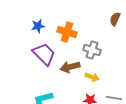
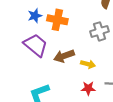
blue star: (38, 26) -> (35, 16), moved
gray cross: (92, 50) -> (99, 31), moved, turned -30

